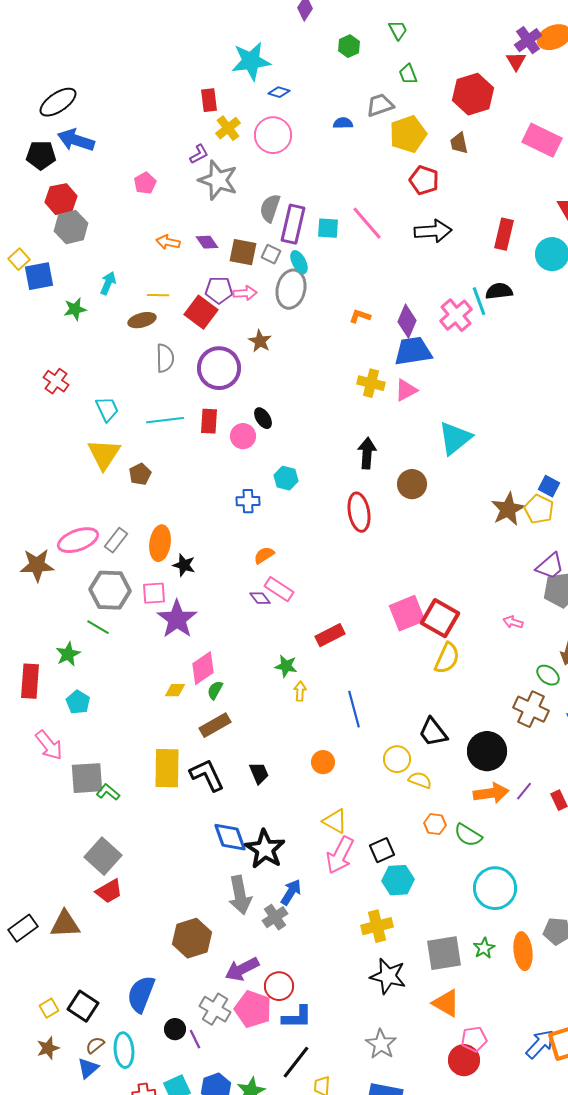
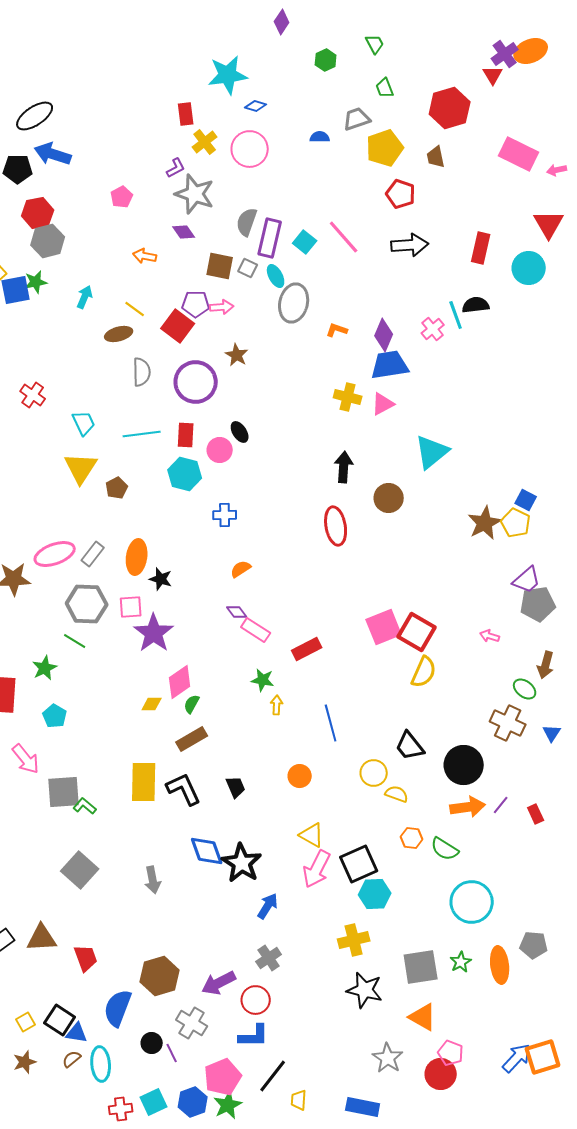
cyan square: (328, 228) -> (305, 242), turned 35
purple diamond: (207, 242) -> (184, 232), moved
gray ellipse: (291, 289) -> (294, 303), moved
yellow line: (158, 295) -> (135, 309), turned 35
green star: (75, 309) -> (36, 282), moved
pink cross: (456, 315) -> (433, 329), size x0.7
cyan hexagon: (286, 478) -> (185, 474), moved, size x1.4
pink rectangle: (279, 589) -> (256, 630), moved
black square: (382, 850) -> (359, 864), size x1.5
red trapezoid: (109, 891) -> (86, 958), moved, turned -80
gray arrow: (240, 895) -> (153, 880), moved, size x0.7
gray cross: (275, 917) -> (269, 958), moved
brown hexagon: (192, 938) -> (160, 976), moved
pink pentagon: (253, 1009) -> (223, 1077), moved, turned 30
blue L-shape: (297, 1017) -> (254, 1036), moved
pink pentagon: (474, 1039) -> (451, 1053), turned 30
gray star: (381, 1044) -> (388, 1058), moved
blue triangle: (88, 1068) -> (77, 1033), moved, turned 50

